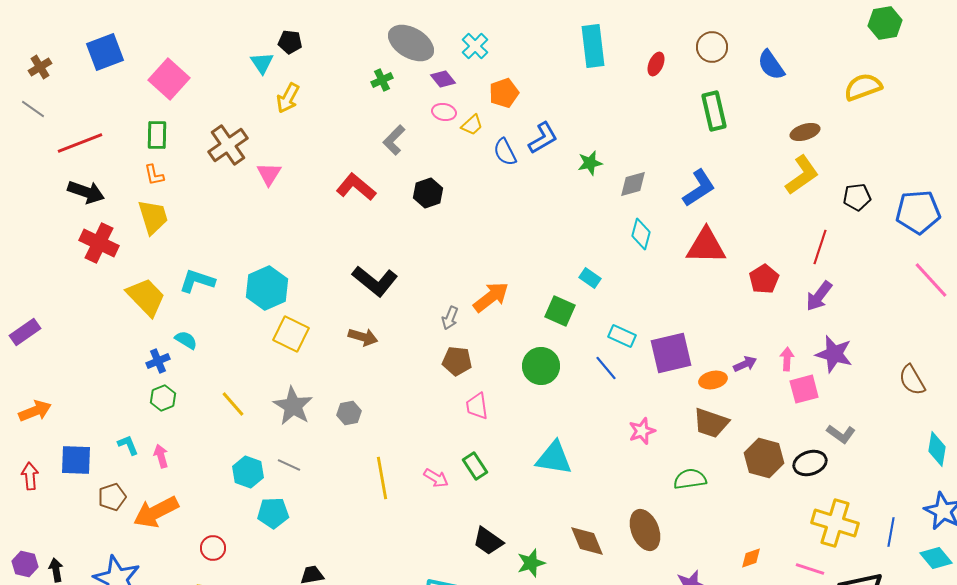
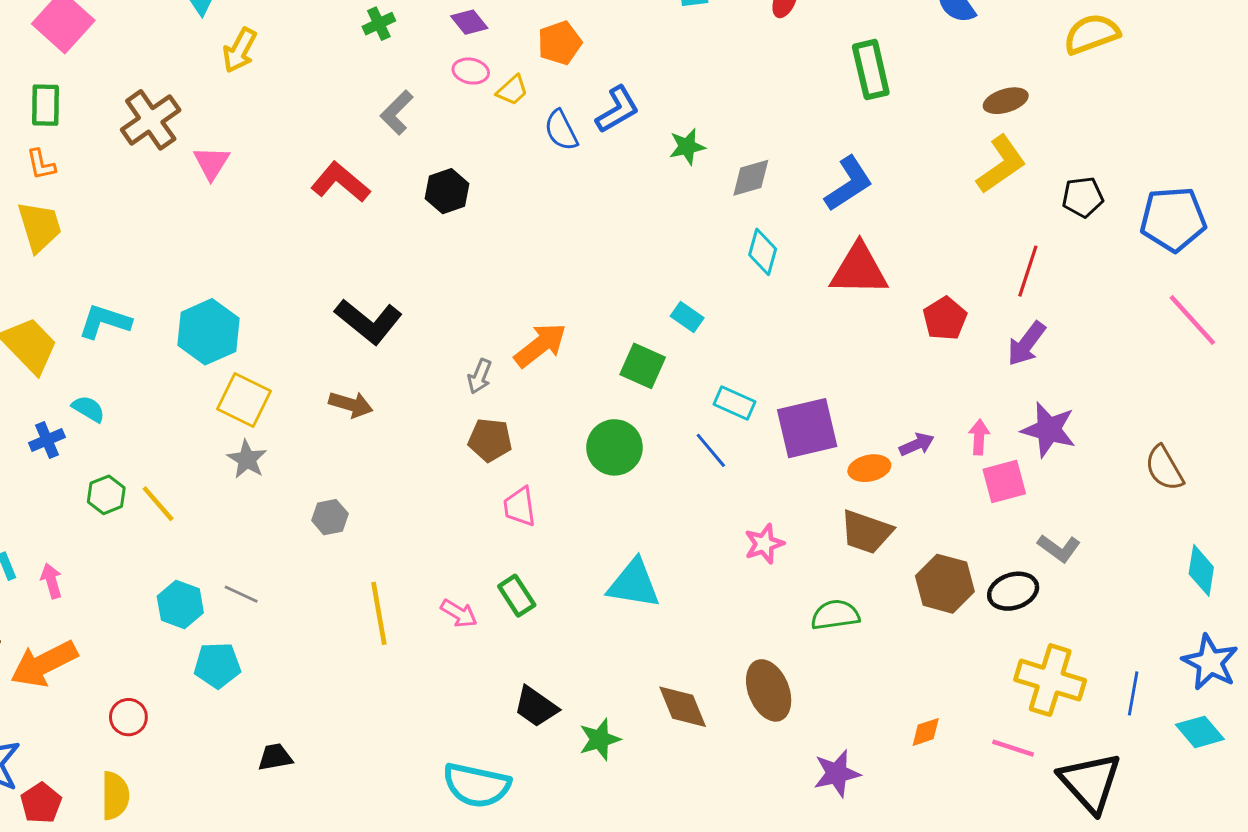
green hexagon: (163, 398) -> (106, 495), moved
gray star: (293, 406) -> (247, 459), moved, size x0.7

